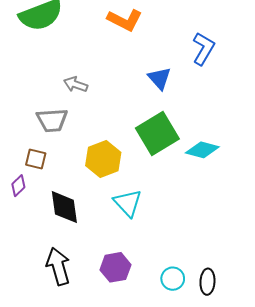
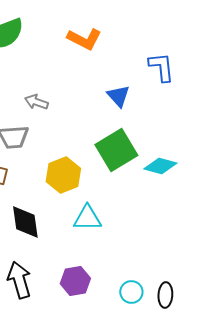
blue L-shape: (203, 49) -> (161, 67), turned -36
cyan triangle: (128, 203) -> (87, 218), turned -48

